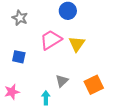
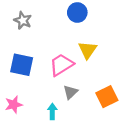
pink trapezoid: (51, 40) -> (61, 65), moved
blue square: (19, 57) -> (22, 65), size x1.5

